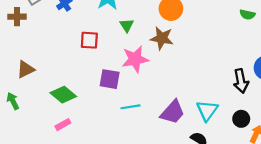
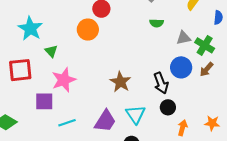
brown star: (162, 38) -> (120, 82), moved, turned 30
red square: (89, 40) -> (20, 70), size x1.4
black circle: (241, 119) -> (168, 107), moved

